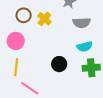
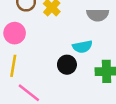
cyan semicircle: (85, 47) -> (82, 47), moved

